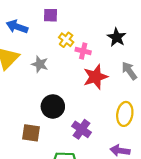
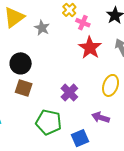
red star: (95, 77) -> (90, 48), turned -30
black circle: (53, 106) -> (21, 63), moved

